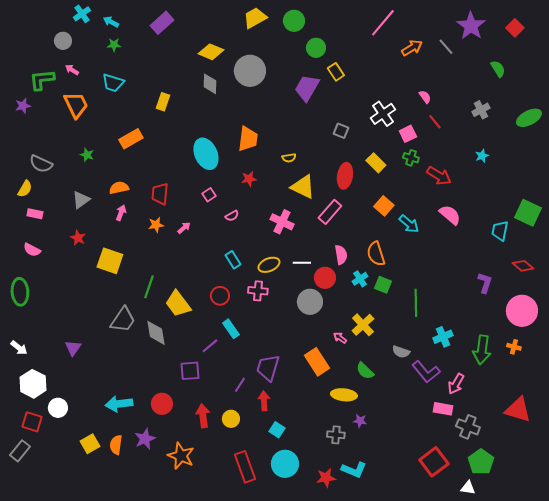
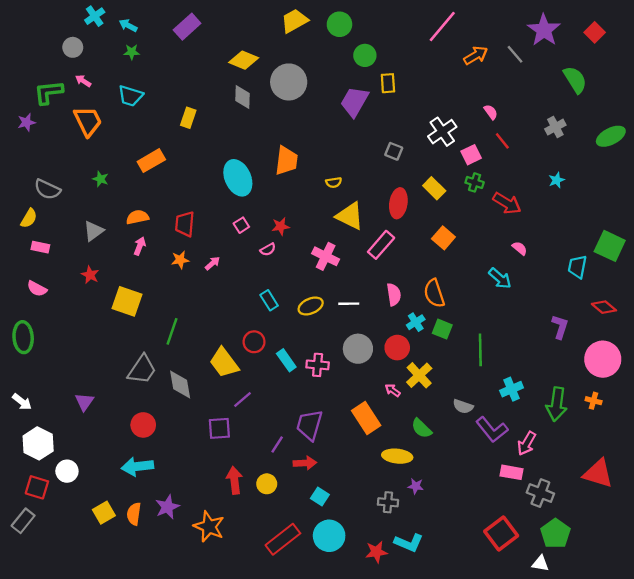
green semicircle: (498, 69) -> (575, 80), size x1.4
yellow rectangle: (336, 72) -> (388, 83), turned 30
red star: (249, 179) -> (281, 226), moved
pink semicircle: (450, 215) -> (520, 248), size x0.6
cyan arrow: (409, 224) -> (500, 278), moved
red circle: (325, 278) -> (397, 348), moved
pink cross: (258, 291) -> (318, 365), moved
yellow trapezoid: (178, 304) -> (224, 363), moved
cyan rectangle: (231, 329) -> (286, 360), moved
red arrow: (264, 401) -> (305, 463), turned 90
red circle: (162, 404) -> (143, 425), moved
red rectangle: (245, 467) -> (283, 539), turned 72

